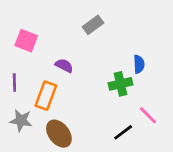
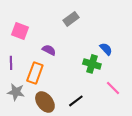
blue semicircle: (139, 64) -> (106, 49), turned -40
green cross: (121, 84) -> (92, 64), turned 30
black line: (123, 132) -> (76, 101), moved

